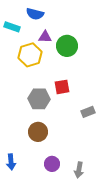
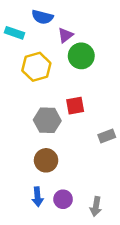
purple triangle: (45, 37) -> (65, 35), moved, turned -40
blue arrow: (11, 162) -> (38, 197), moved

